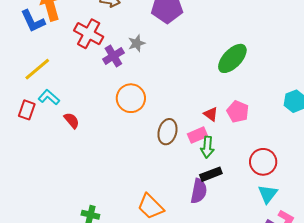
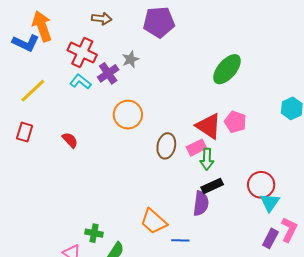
blue L-shape: (33, 21) -> (26, 43), turned -36
cyan L-shape: (49, 97) -> (80, 82), moved
red triangle: (211, 114) -> (208, 126), size x1.8
red circle: (263, 162) -> (261, 185), moved

